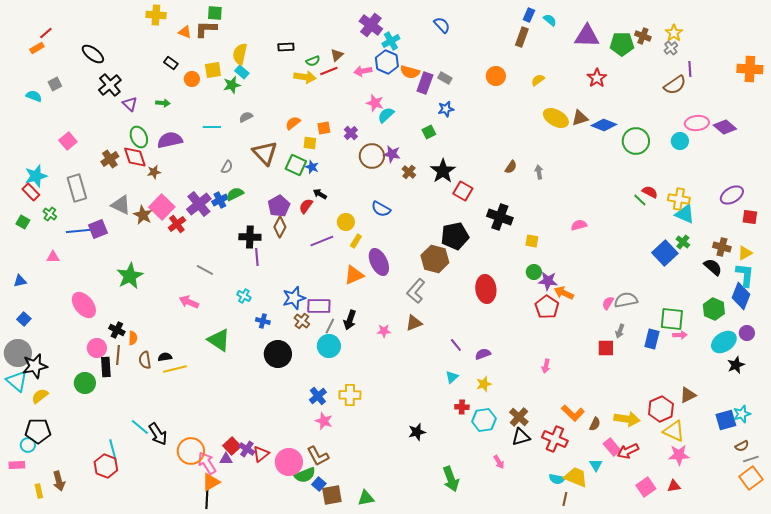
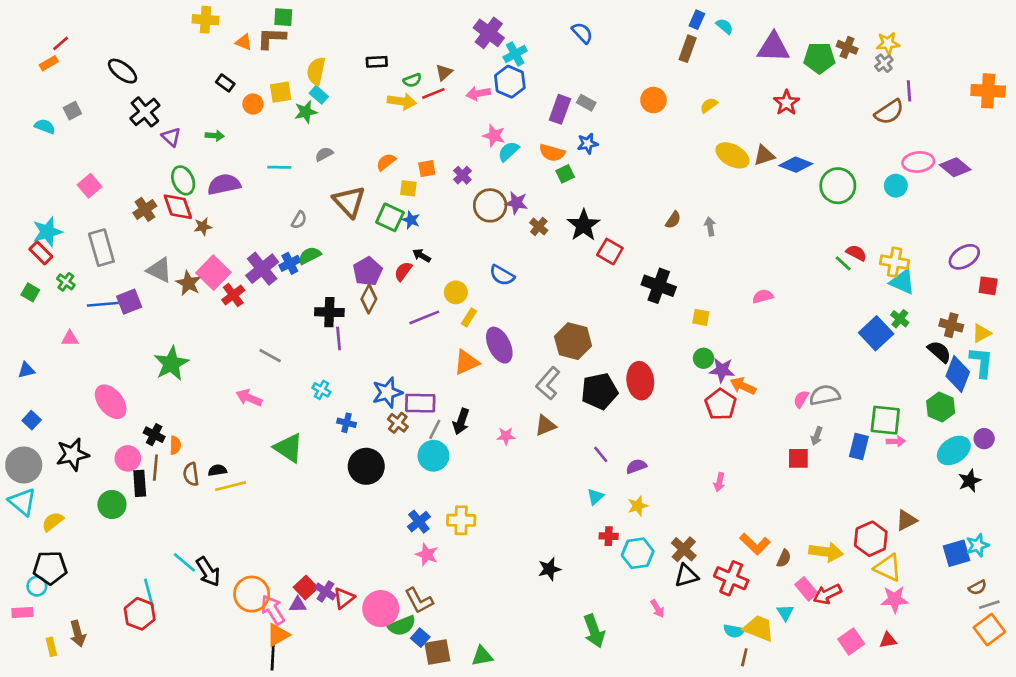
yellow star: (674, 33) -> (888, 43), turned 30
orange semicircle: (410, 72) -> (552, 153), moved
black pentagon: (455, 236) -> (599, 391), moved
blue diamond: (741, 296) -> (958, 374), moved
black star: (35, 366) -> (72, 454), moved

